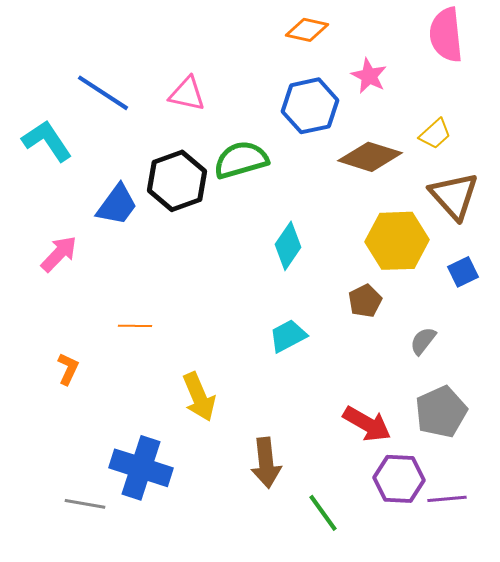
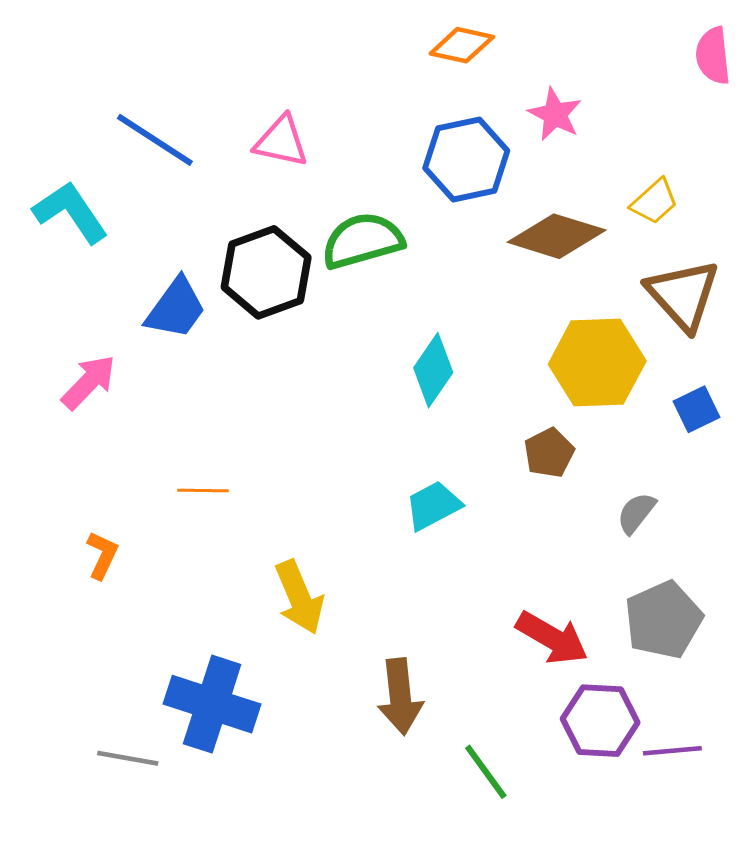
pink semicircle: (446, 35) -> (713, 56), moved, size x0.7

